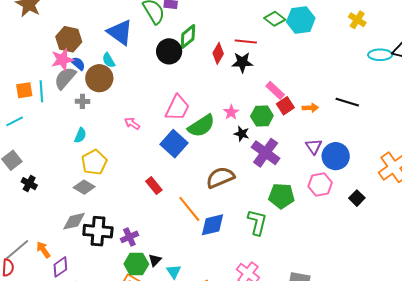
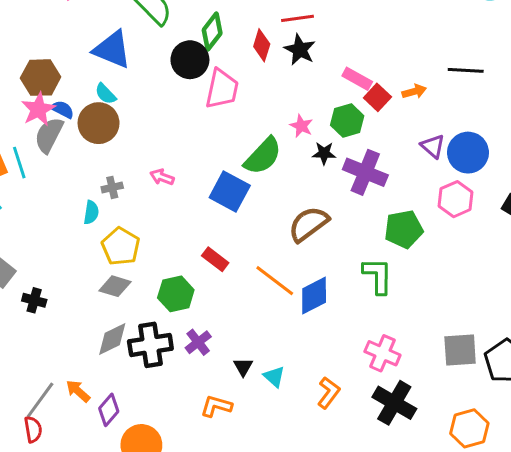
black star: (242, 62) -> (300, 50), turned -30
gray cross: (82, 101) -> (112, 187), moved
pink trapezoid: (177, 108) -> (222, 89), moved
green hexagon: (136, 264) -> (176, 294), moved

